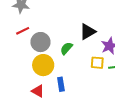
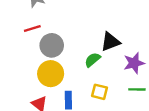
green semicircle: (66, 48) -> (93, 60), moved
yellow square: (97, 63) -> (99, 92), moved

